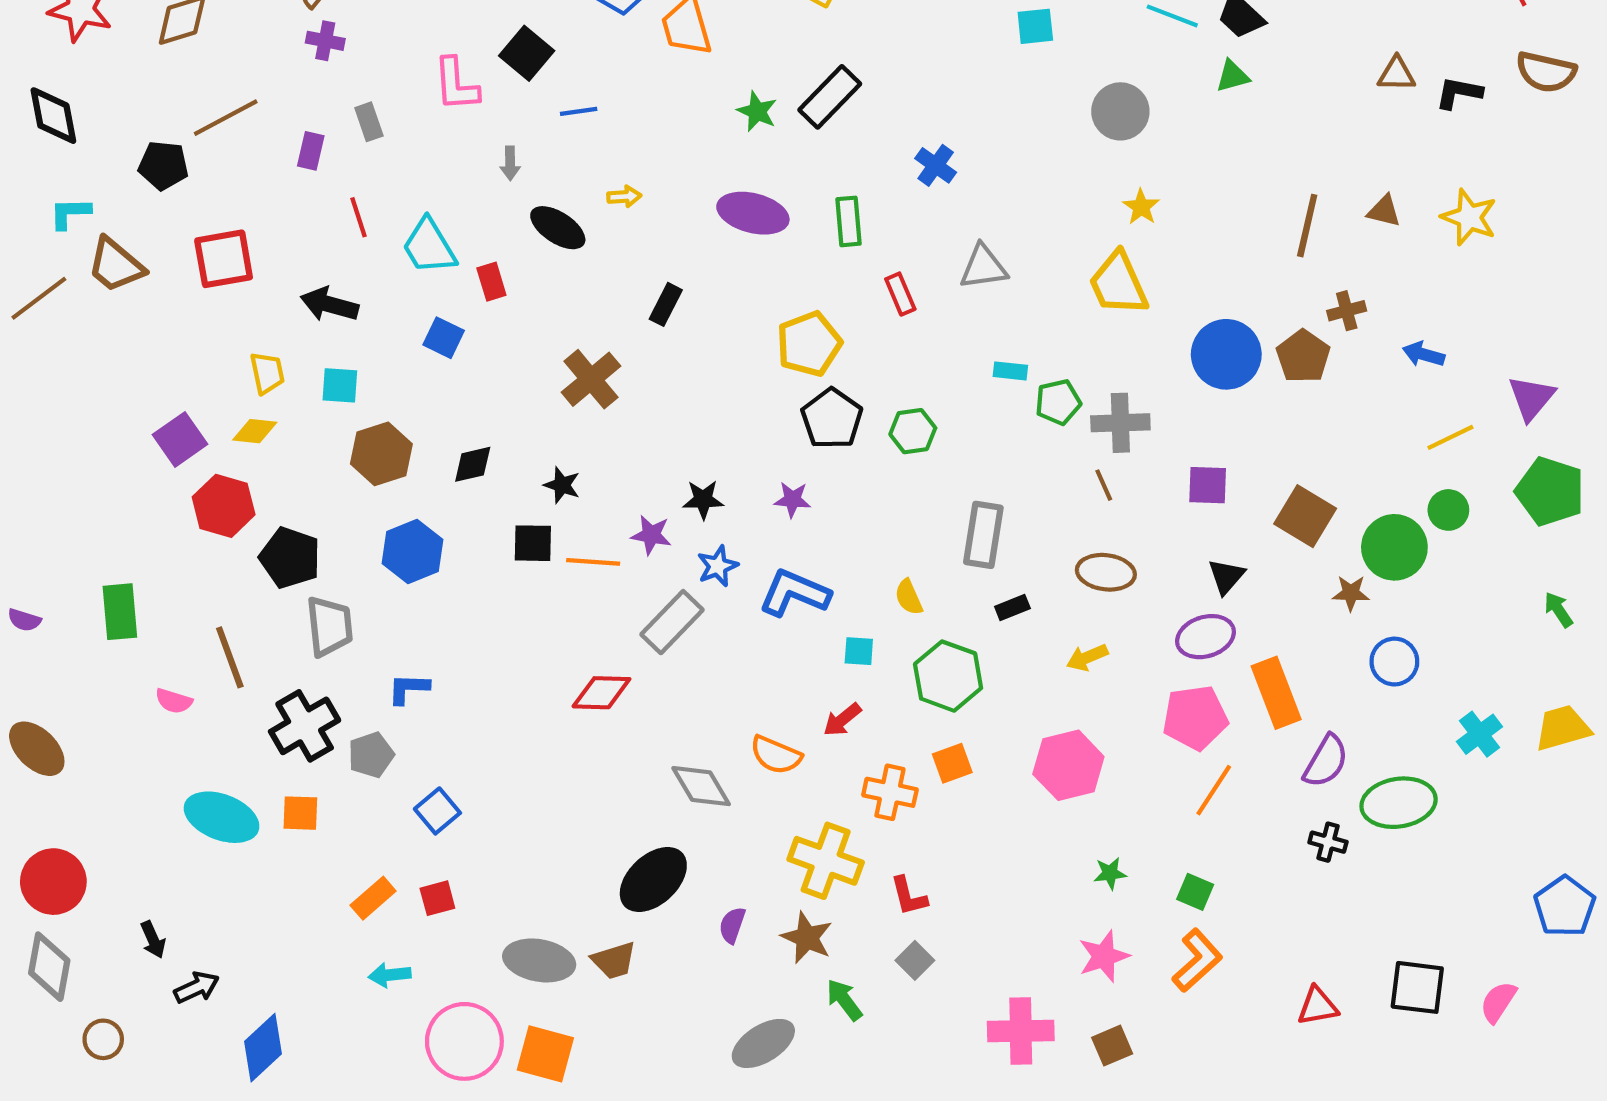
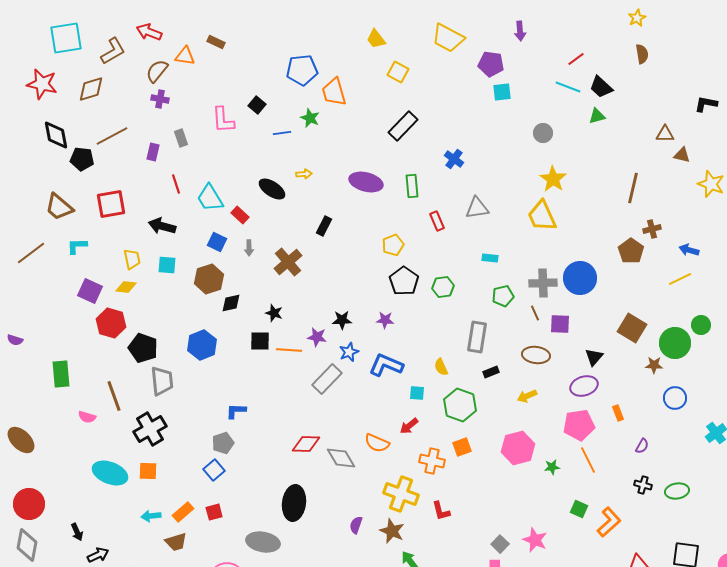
black square: (527, 53) -> (257, 105), size x0.7
brown triangle: (1396, 74) -> (665, 134), moved
black L-shape: (1459, 93) -> (706, 104), moved
green star: (757, 111) -> (310, 118), moved
gray circle: (1120, 111) -> (543, 133), size x0.7
black diamond: (53, 116) -> (56, 135), moved
gray arrow: (510, 163) -> (249, 248), moved
yellow star: (1141, 207) -> (553, 179), size x1.5
brown triangle: (1384, 211) -> (682, 155), moved
cyan L-shape: (70, 213) -> (77, 246), moved
red rectangle: (491, 282) -> (240, 215), turned -30
brown line: (39, 298) -> (31, 253), moved
yellow pentagon: (809, 344) -> (393, 245), size x0.7
blue circle: (1226, 354) -> (580, 278), moved
green pentagon: (1058, 402) -> (503, 296), moved
yellow line: (1450, 437) -> (680, 279), moved
purple square: (180, 439) -> (90, 291), turned -30
brown hexagon: (381, 454) -> (209, 279), moved
purple square: (1208, 485) -> (560, 324), moved
purple semicircle: (24, 620) -> (15, 340), moved
blue L-shape: (408, 689) -> (236, 411), moved
red diamond: (601, 693) -> (306, 444), moved
orange rectangle: (1276, 693) -> (618, 413), size x0.5
gray pentagon: (371, 755) -> (223, 443), moved
purple semicircle: (1326, 761) -> (642, 446), size x0.6
orange line: (1214, 790) -> (588, 460), turned -60
green ellipse: (1399, 803) -> (677, 491), moved, size x0.7
green star: (1110, 873) -> (552, 467), moved
black ellipse: (653, 879) -> (294, 503), moved, turned -40
pink star: (1104, 956) -> (535, 540), turned -30
brown trapezoid: (614, 960) -> (176, 542), moved
gray square: (915, 960) -> (500, 544), moved
orange L-shape: (1197, 960) -> (609, 522), moved
cyan arrow: (390, 975) -> (151, 516), moved

